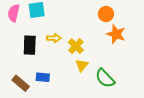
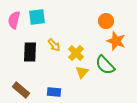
yellow arrow: (54, 38) -> (54, 45), turned 48
blue rectangle: (43, 77) -> (54, 92), moved
green semicircle: (105, 78) -> (105, 65), moved

